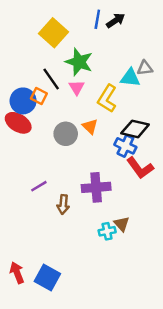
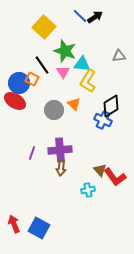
blue line: (97, 19) -> (80, 16), turned -56
cyan triangle: (130, 78) -> (82, 64), moved
black diamond: (135, 129) -> (111, 106), turned -45
red L-shape: (140, 168) -> (115, 177), moved
purple line: (39, 186) -> (32, 153), turned -40
purple cross: (96, 187) -> (60, 150), moved
brown arrow: (63, 204) -> (61, 168), moved
brown triangle: (122, 224) -> (100, 170), moved

